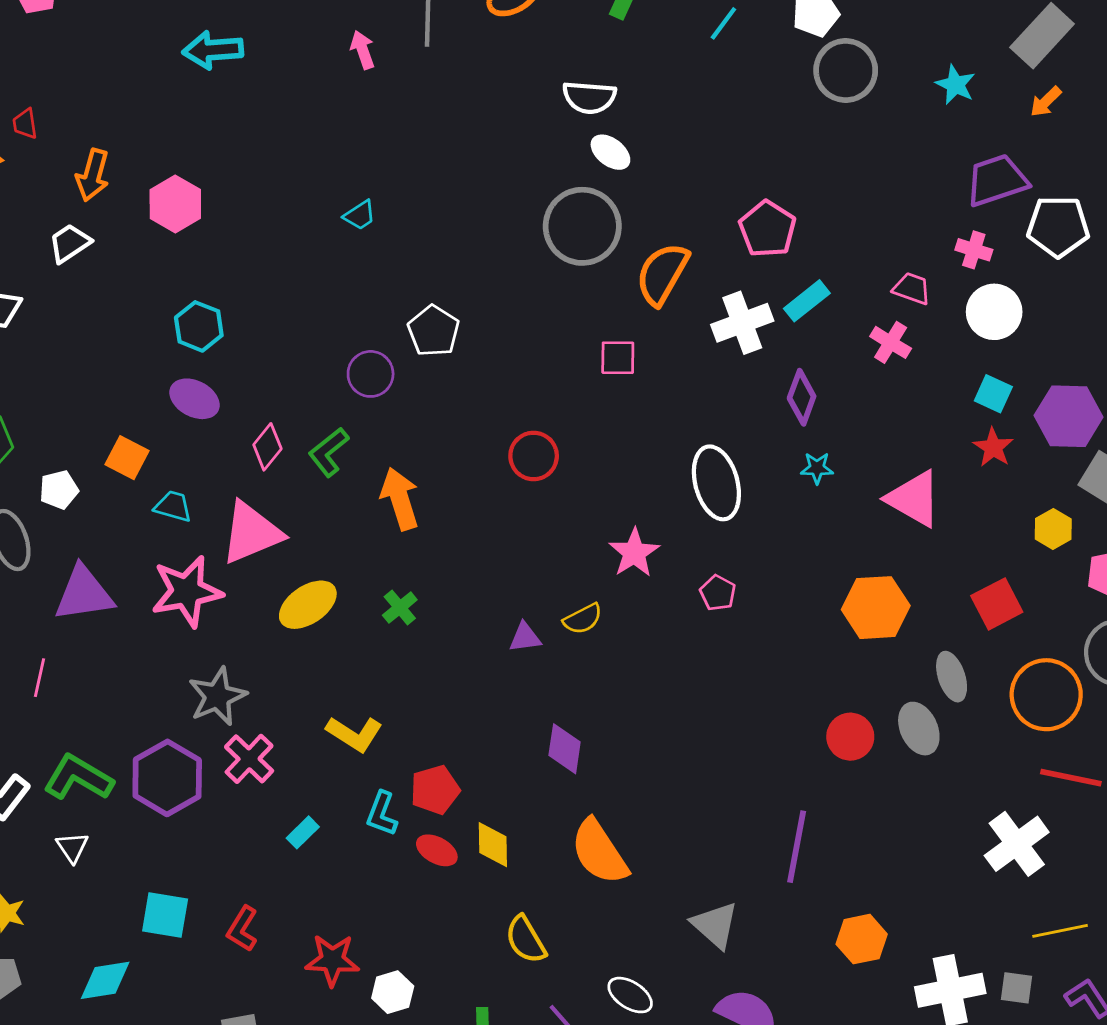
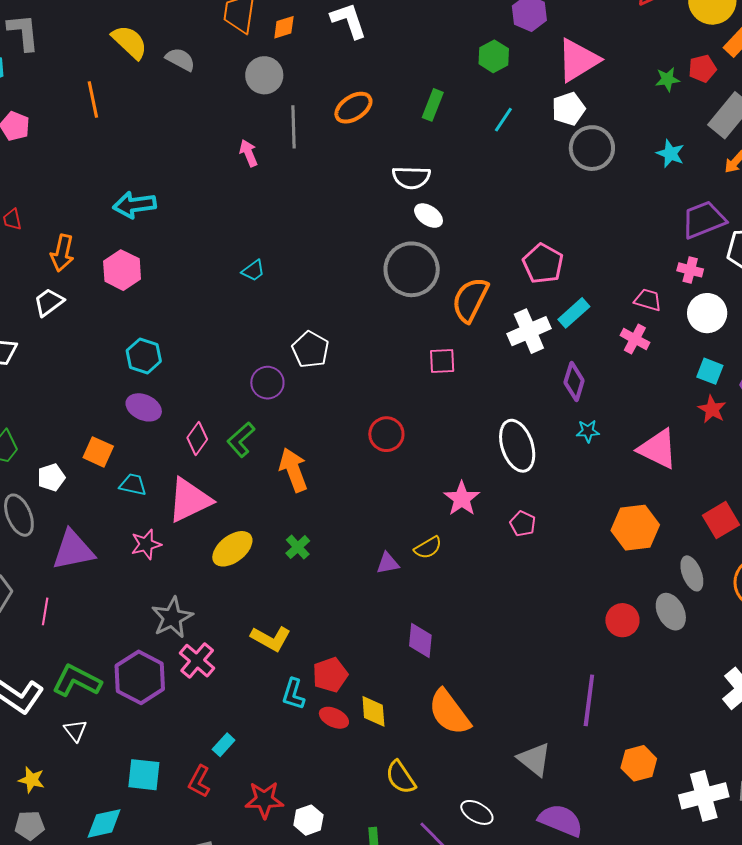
cyan arrow: (213, 50) -> (134, 205), moved
pink star: (187, 591) -> (146, 544), size x0.6
cyan rectangle: (303, 832) -> (224, 745), moved

